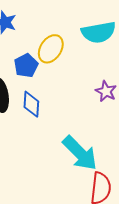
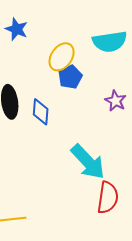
blue pentagon: (26, 66) -> (70, 77), moved

